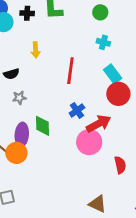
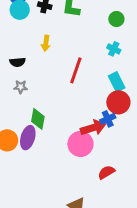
blue cross: (77, 110) -> (108, 119), moved
purple ellipse: (22, 135) -> (28, 138), moved
red semicircle: (120, 165) -> (106, 172), turned -120

